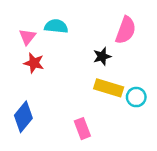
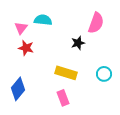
yellow rectangle: (109, 88) -> (66, 73), moved

